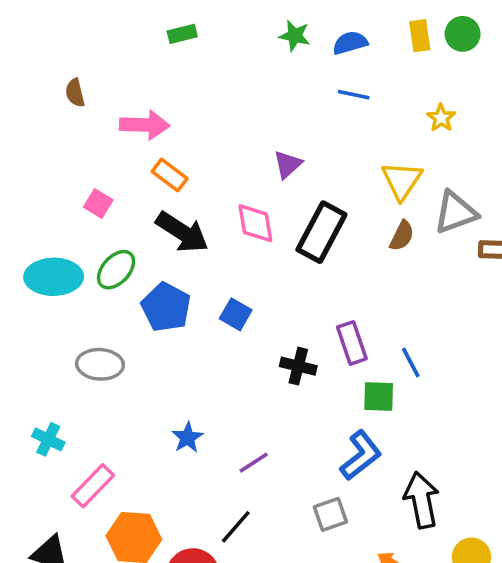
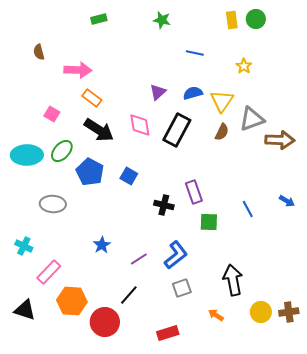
blue semicircle: (350, 43) -> (193, 93), moved
blue line: (411, 363) -> (248, 209), moved
blue L-shape: (361, 455) -> (176, 255), moved

